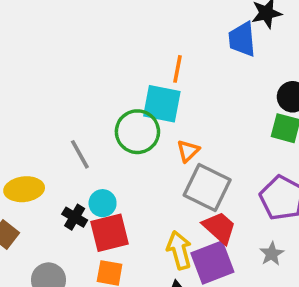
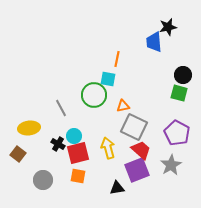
cyan square: (162, 104) -> (108, 79), size x0.7
orange triangle: (188, 151) -> (123, 106), turned 32
yellow arrow: (179, 250) -> (108, 148), moved
gray star: (272, 254) -> (171, 165), size x1.5

